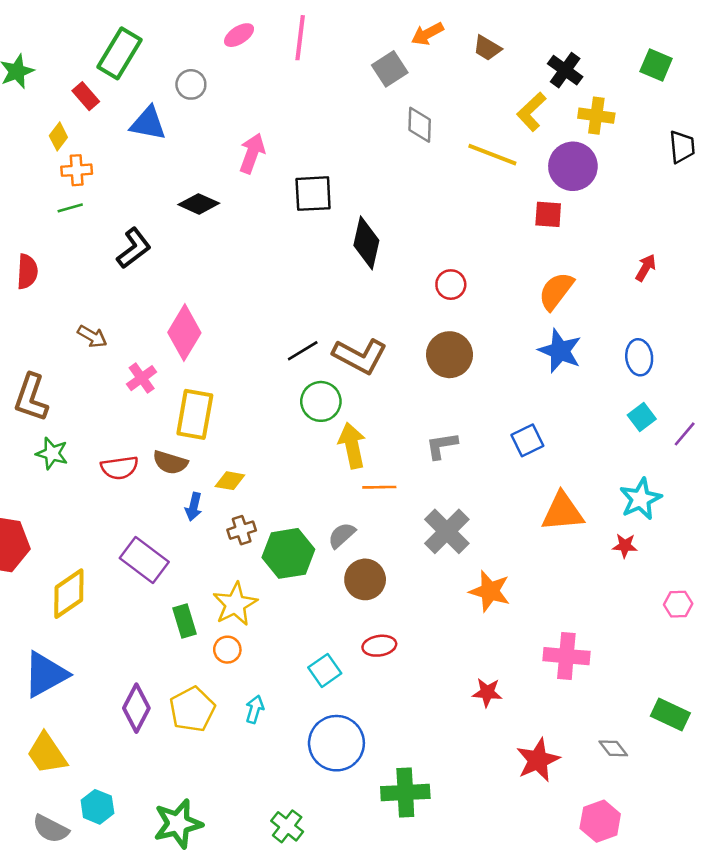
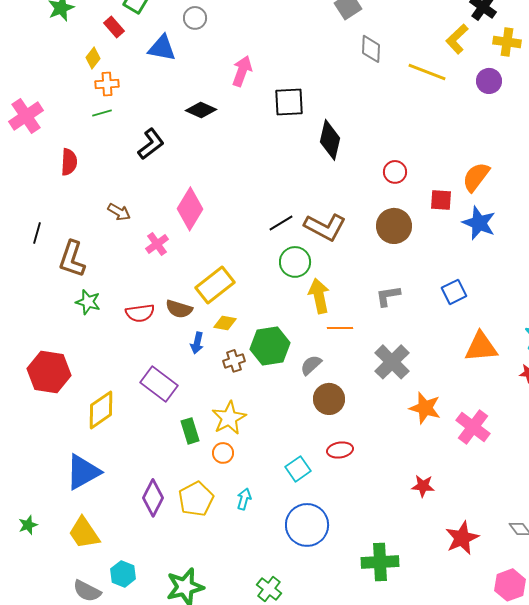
purple circle: (573, 166) -> (489, 81), size x0.7
red square: (548, 214) -> (441, 200), moved
yellow rectangle: (195, 414) -> (215, 285), moved, turned 42
green hexagon: (288, 553) -> (270, 346), moved
pink cross: (566, 656) -> (473, 427), moved, turned 32
green cross: (405, 793) -> (380, 562), moved

